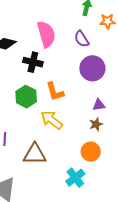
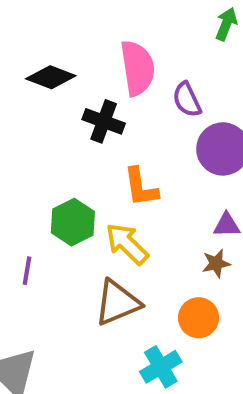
purple semicircle: (82, 39) -> (187, 100), moved
green hexagon: (26, 97) -> (73, 222), moved
brown triangle: (35, 154) -> (117, 303), moved, turned -30

